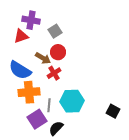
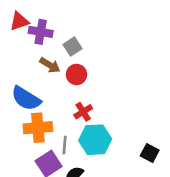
red triangle: (21, 36) -> (19, 21), moved
brown arrow: (43, 58) -> (50, 65), moved
red cross: (54, 73) -> (83, 112), moved

